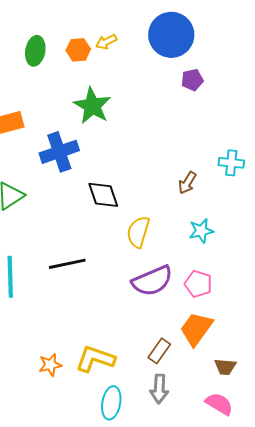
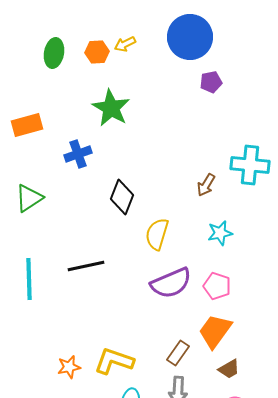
blue cross: (59, 152) -> (78, 154), size x0.7
cyan cross: (231, 163) -> (250, 165), size x1.5
black diamond: (103, 195) -> (122, 197), turned 40
brown trapezoid: (225, 367) -> (229, 369), moved, turned -35

